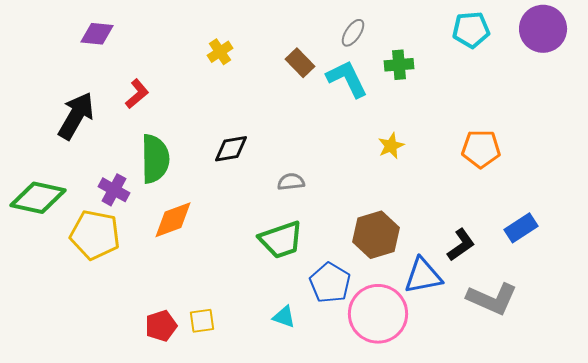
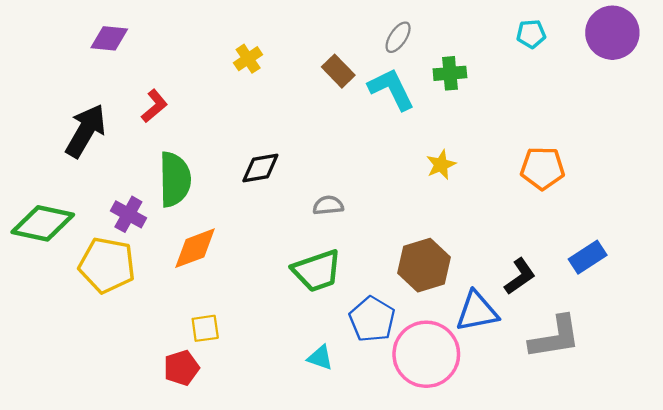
cyan pentagon: (471, 30) -> (531, 34), size x0.7
gray L-shape: (492, 299) -> (555, 337), turned -33
yellow square: (202, 321) -> (205, 328), moved

